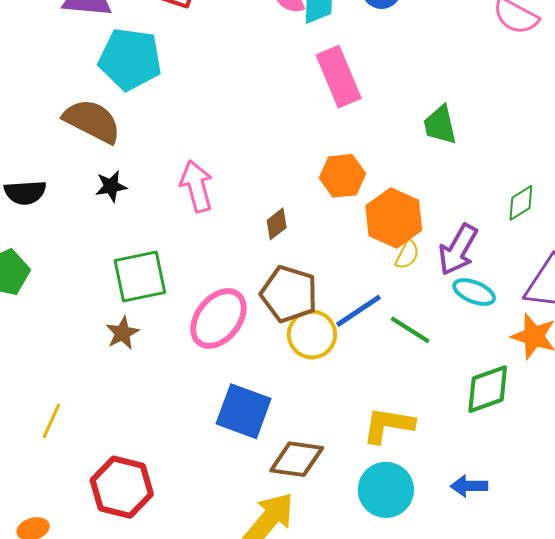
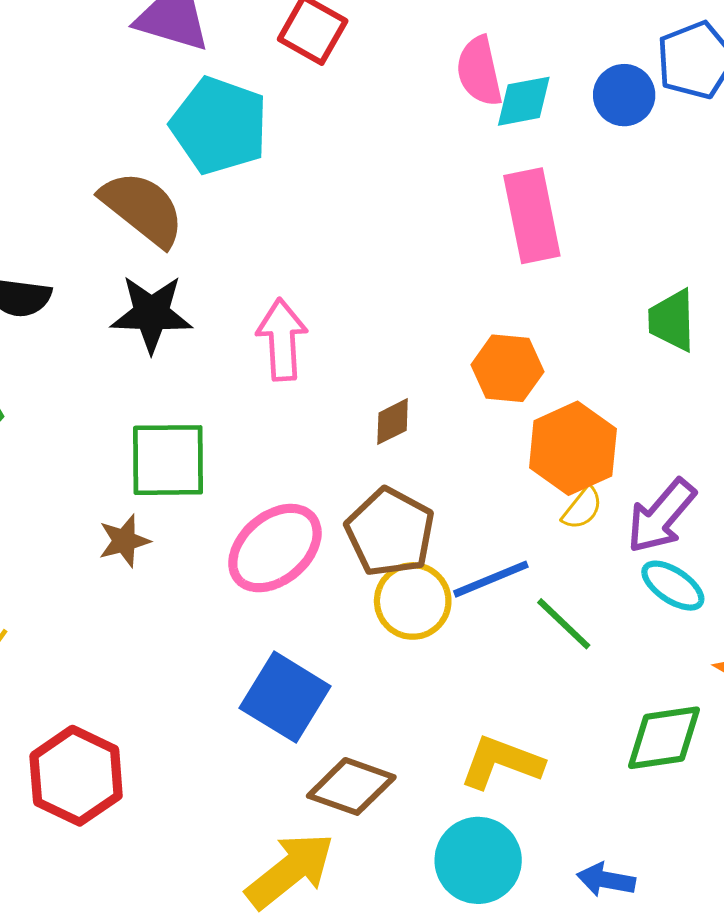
black star: (111, 186) -> (151, 314), size x1.6

